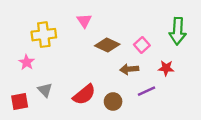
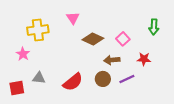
green arrow: (178, 31) -> (154, 27), size x0.7
gray triangle: (45, 90) -> (39, 78), turned -40
brown circle: (113, 102) -> (103, 79), moved

